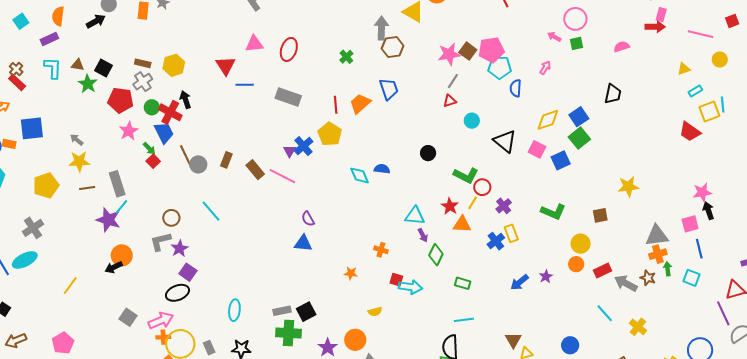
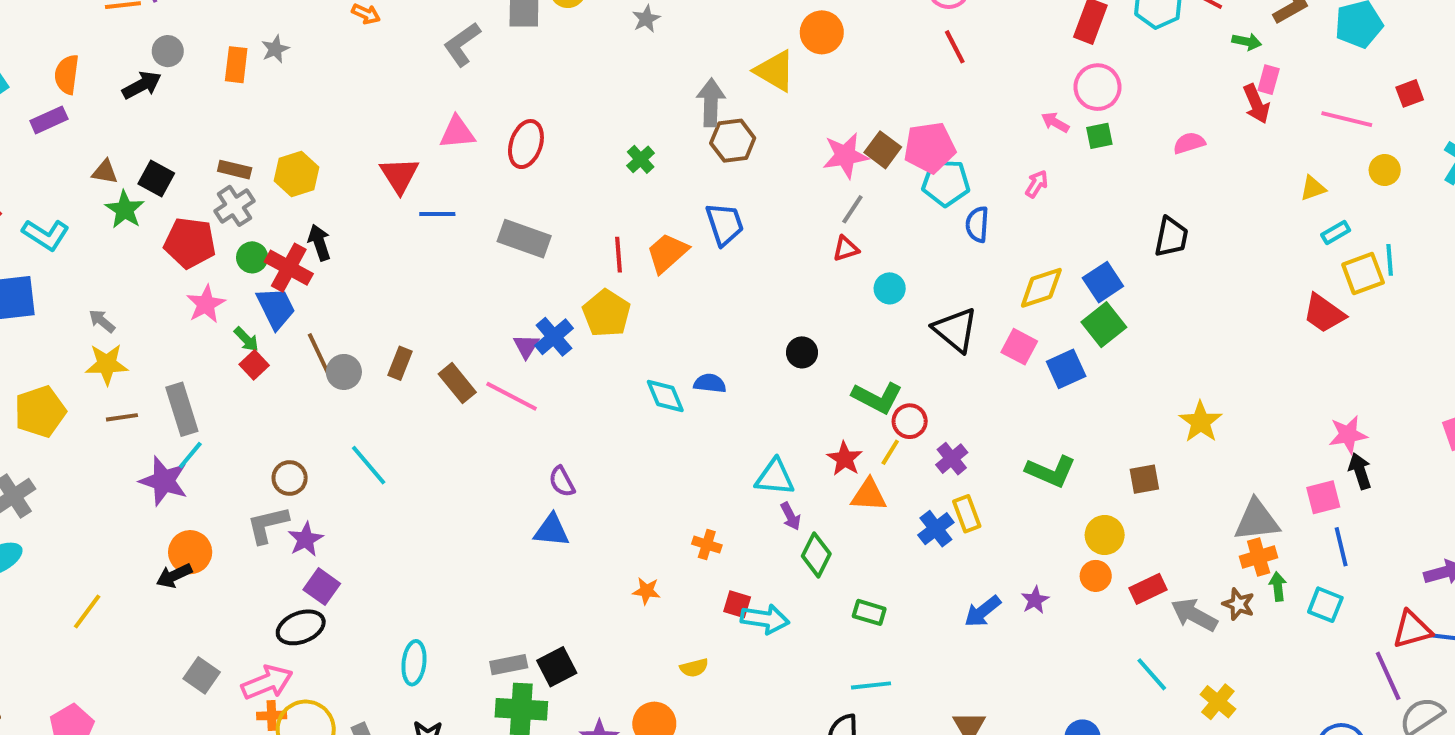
red arrow: (655, 27) -> (1256, 104), turned 66
cyan L-shape: (53, 68) -> (46, 235), moved, turned 120
yellow star: (628, 187) -> (1201, 422), turned -30

